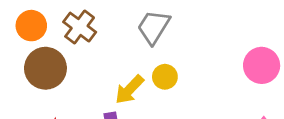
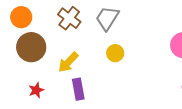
brown cross: (80, 27) -> (69, 18), moved
yellow arrow: (129, 90) -> (68, 62), moved

